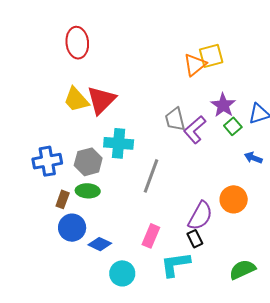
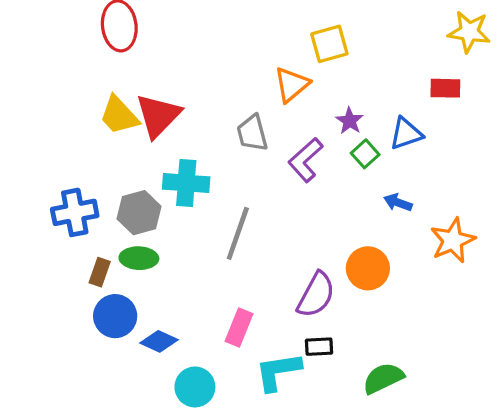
orange triangle: (195, 65) -> (292, 85), moved
purple star: (223, 105) -> (350, 121), size x0.7
gray trapezoid: (175, 119) -> (252, 133), moved
black rectangle: (195, 239) -> (319, 347), moved, turned -66

